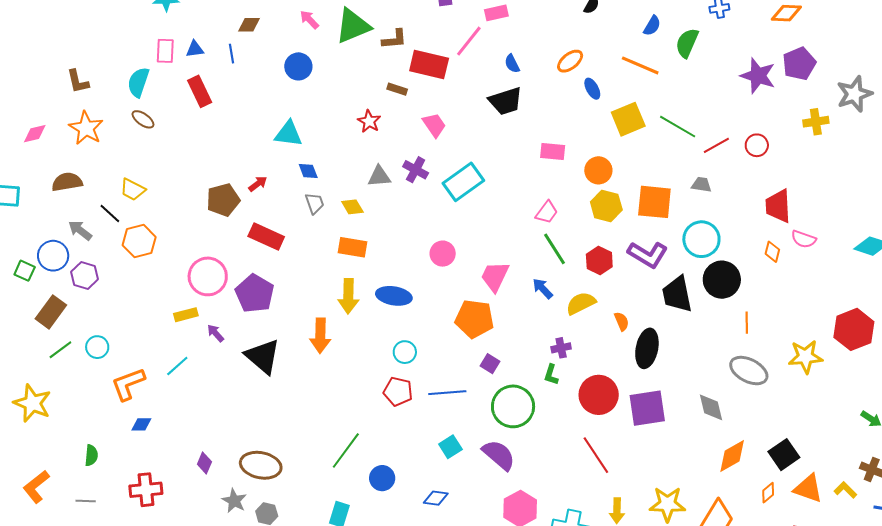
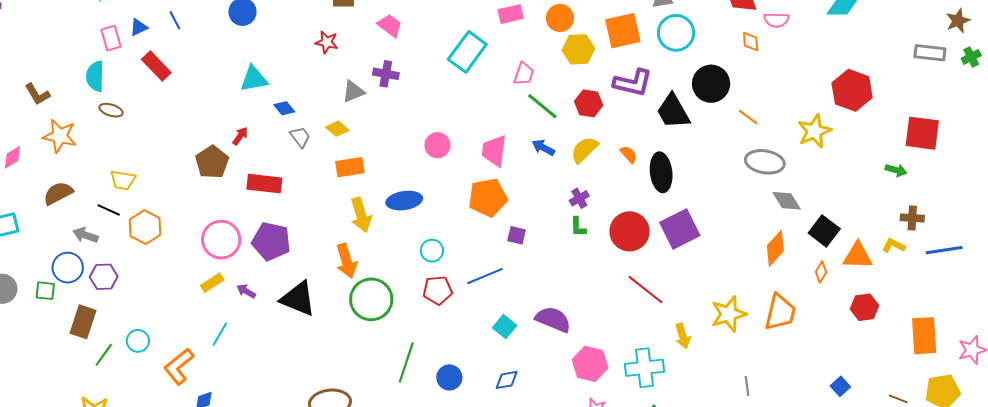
cyan rectangle: (463, 182) -> (467, 52), moved
cyan circle: (701, 239) -> (676, 33), moved
orange line: (747, 323) -> (748, 117), turned -35
green circle: (513, 406) -> (371, 299), moved
gray diamond: (711, 407) -> (787, 201), moved

